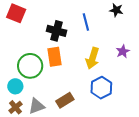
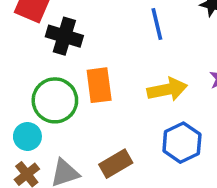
black cross: (56, 31) -> (64, 36), moved
yellow arrow: (92, 58) -> (167, 89), turned -120

